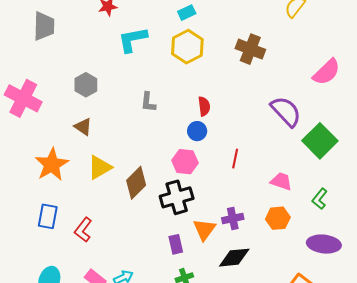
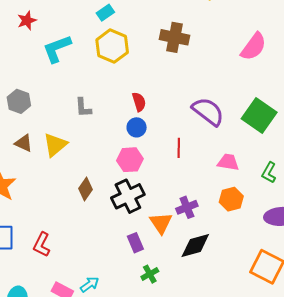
purple semicircle: (286, 111) -> (208, 111), moved
yellow triangle: (100, 167) -> (55, 145), moved
brown diamond: (136, 183) -> (85, 189), size x0.7

